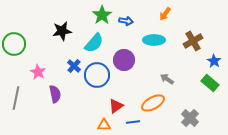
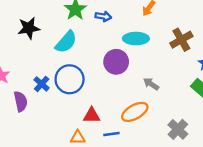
purple circle: (124, 60) -> (116, 62), moved
blue cross: (74, 66) -> (42, 84), moved
red triangle: (116, 106) -> (92, 115), turned 35

